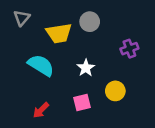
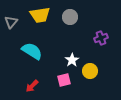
gray triangle: (22, 18) -> (11, 22), moved
yellow trapezoid: (59, 33) -> (40, 15), moved
white star: (86, 68) -> (72, 60), moved

